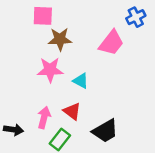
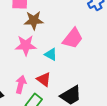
pink trapezoid: (111, 43) -> (73, 38), moved

